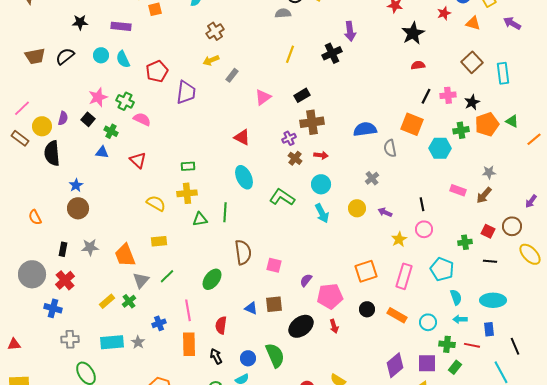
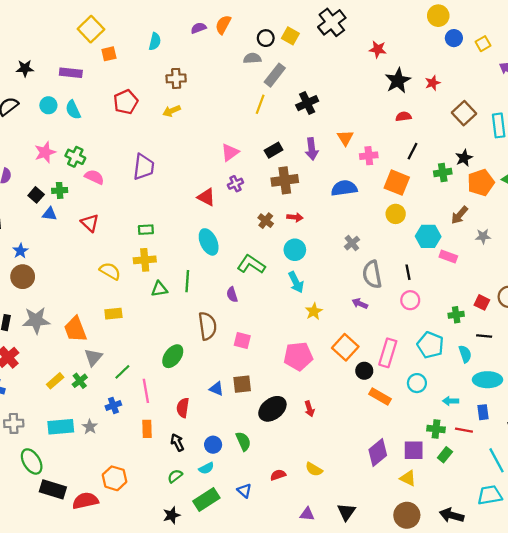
red star: (444, 13) -> (433, 83), moved
orange triangle: (473, 23) -> (345, 138), moved, turned 42
brown cross: (215, 31) -> (176, 78), turned 30
purple arrow: (350, 31) -> (312, 149), moved
red pentagon: (157, 71) -> (126, 102), moved
gray rectangle: (232, 75) -> (275, 75), moved, size x1.5
purple trapezoid: (186, 92) -> (144, 167), moved
pink cross: (448, 95) -> (369, 156), moved
black square: (88, 119) -> (36, 195), moved
green cross: (461, 130) -> (443, 172), moved
green cross: (111, 131) -> (60, 190), turned -32
purple cross: (289, 138) -> (235, 184), moved
gray semicircle: (390, 148) -> (372, 274), moved, size x1.4
cyan hexagon: (440, 148) -> (428, 236), moved
brown arrow: (484, 195) -> (459, 215), moved
yellow circle: (357, 208) -> (396, 214), moved
purple arrow: (385, 212) -> (360, 304), moved
yellow star: (399, 239) -> (314, 311), moved
gray star: (90, 247) -> (36, 320), size x1.4
orange square: (366, 271) -> (345, 347), turned -30
green line: (167, 276) -> (122, 372), moved
purple semicircle: (306, 280) -> (232, 295), moved, turned -56
pink pentagon: (330, 296) -> (298, 356), moved
cyan semicircle: (456, 297) -> (465, 354), moved
black circle: (367, 309) -> (364, 371), moved
cyan circle: (428, 322) -> (417, 383), moved
orange rectangle: (189, 344) -> (147, 429), size x0.7
green semicircle: (275, 355) -> (243, 441), size x0.7

